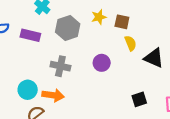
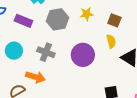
brown square: (122, 22) -> (114, 20), moved
purple circle: (102, 63) -> (83, 55), size x1.5
cyan circle: (28, 90) -> (14, 51), moved

